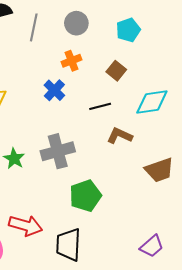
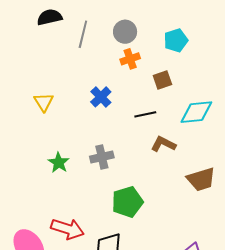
orange cross: (71, 61) -> (130, 59), moved
brown square: (116, 71) -> (162, 80), turned 30
gray cross: (58, 151) -> (102, 157), size x0.7

